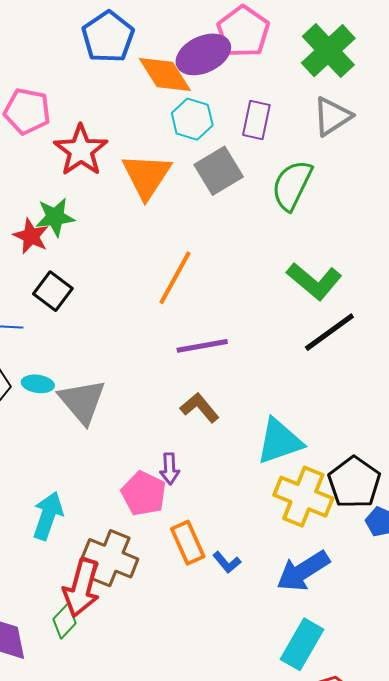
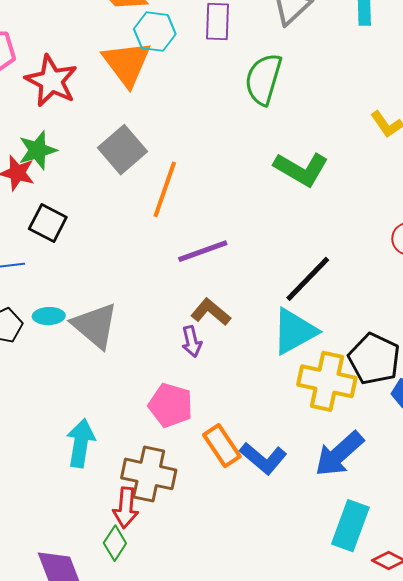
gray square: (219, 171) -> (123, 150), moved
orange triangle: (147, 176) -> (127, 63), moved
black line: (329, 332) -> (308, 279), moved
purple arrow: (170, 469) -> (192, 342), moved
blue L-shape: (227, 562) -> (263, 458), size x1.6
red arrow: (82, 588) -> (126, 508), size x0.7

